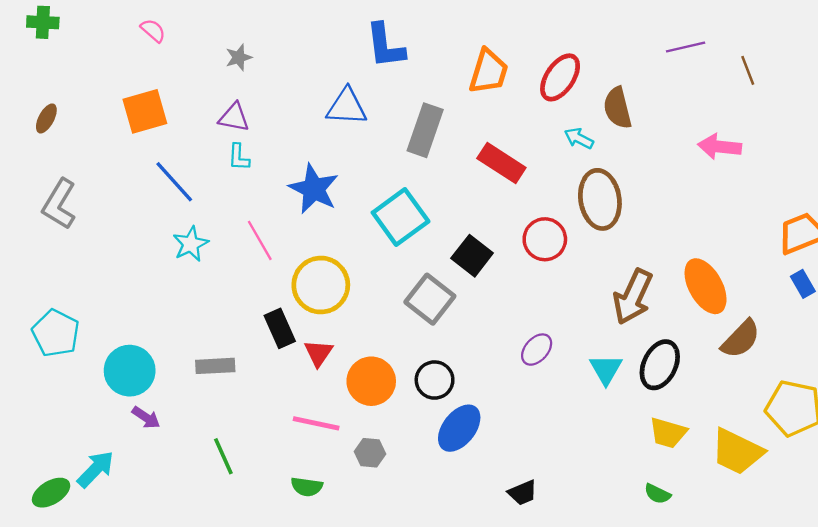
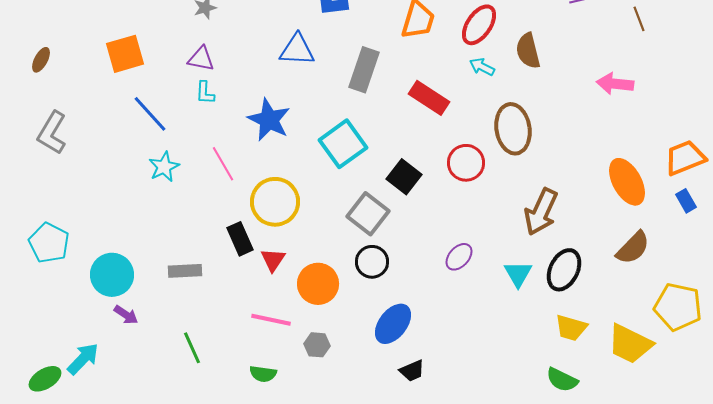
cyan arrow: (579, 138) -> (482, 67), moved
orange ellipse: (706, 286) -> (627, 182), moved
black circle: (435, 380) -> (372, 262), moved
black trapezoid: (523, 493) -> (412, 371), moved
green semicircle: (657, 494) -> (562, 380), size x1.4

